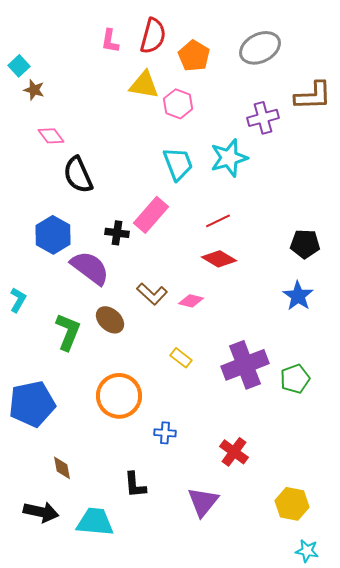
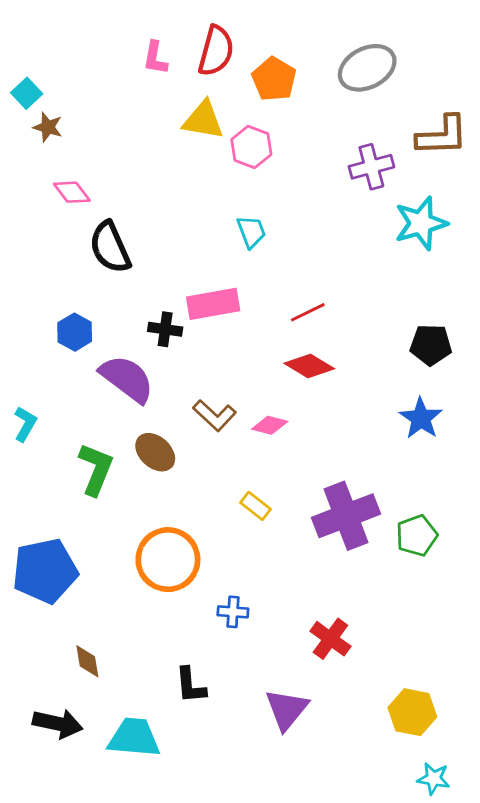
cyan star: (229, 158) -> (421, 223), moved
cyan trapezoid: (178, 164) -> (251, 232), size x0.7
pink rectangle: (151, 215) -> (213, 304), turned 39
blue hexagon: (53, 235) -> (75, 332), size x0.7

